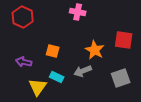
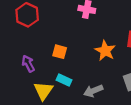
purple arrow: (24, 62) -> (28, 64), turned 49
gray arrow: (83, 71) -> (93, 91), moved

